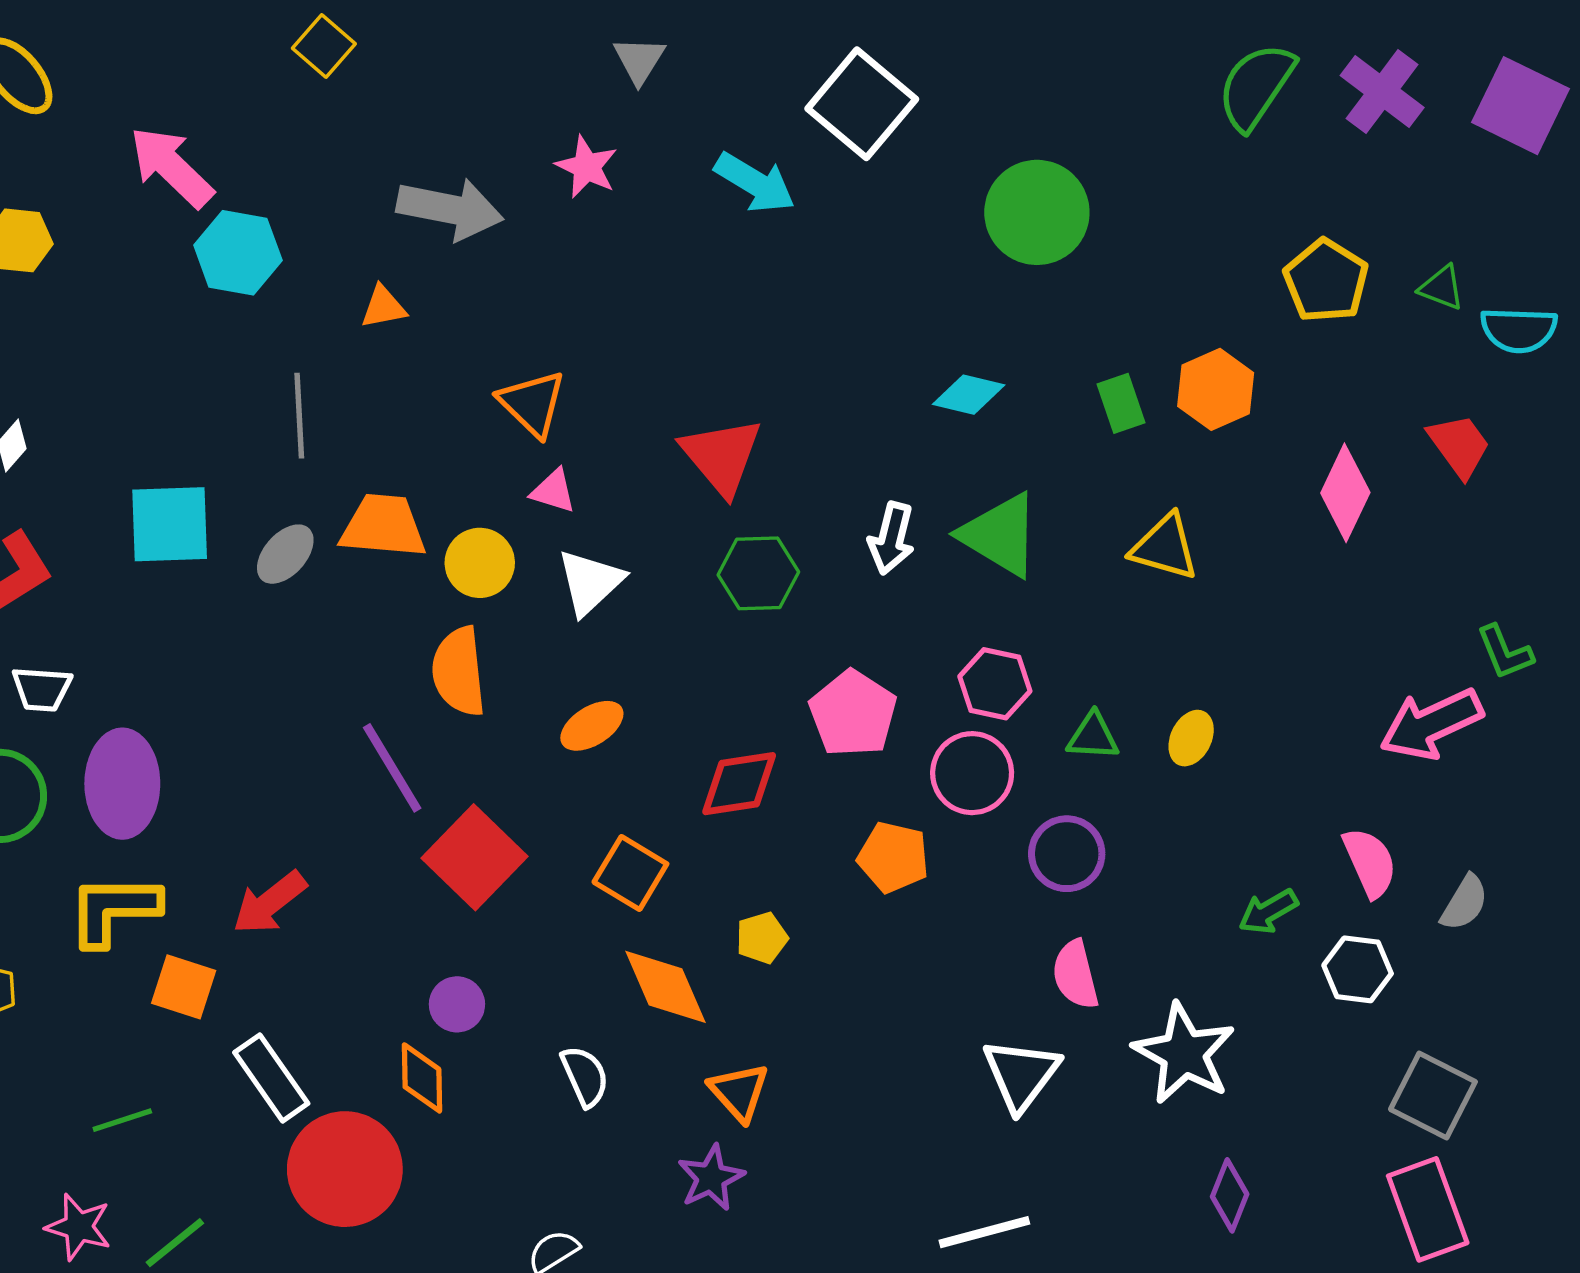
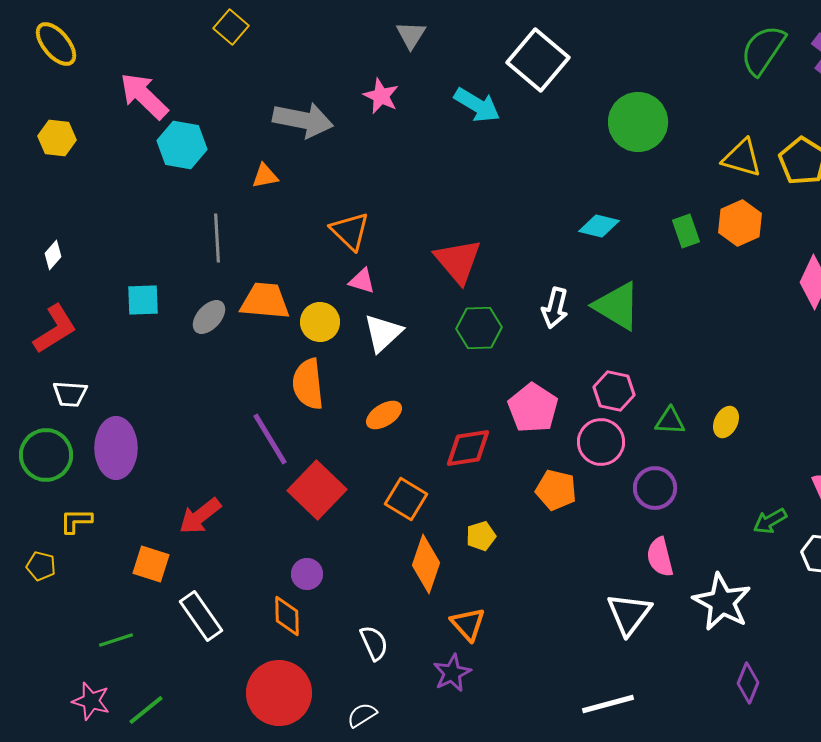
cyan square: (170, 524) -> (143, 300), size x0.7
yellow triangle: (1165, 547) -> (742, 158), moved
yellow L-shape: (114, 910) -> (76, 521), moved, size x0.6
orange diamond: (665, 987) -> (426, 564), turned 42
white semicircle: (585, 1076) -> (374, 643), moved
red circle: (345, 1169) -> (279, 693), moved

